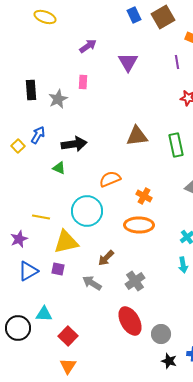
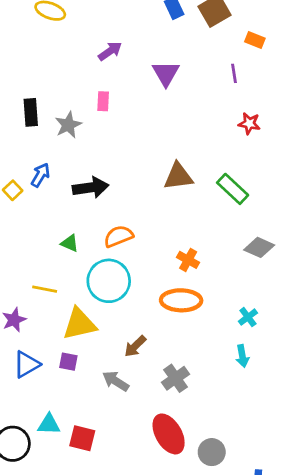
green rectangle: (176, 145) -> (233, 189), turned -35
green triangle: (59, 168) -> (70, 243), moved
orange semicircle: (110, 179) -> (118, 236), moved
red square: (68, 336) -> (82, 438), moved, turned -30

